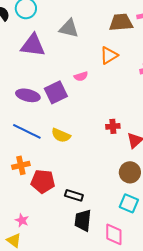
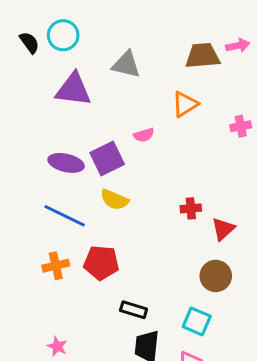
yellow semicircle: (61, 135) -> (114, 200), moved
red pentagon: (43, 181) -> (101, 263), moved
cyan square: (129, 203) -> (197, 321), moved

